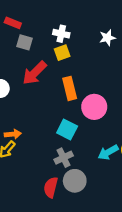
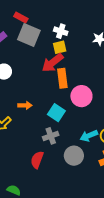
gray square: (25, 42) -> (29, 35), size x1.6
red arrow: (35, 73) -> (53, 63), moved
orange arrow: (13, 134) -> (25, 105), moved
gray circle: (75, 181) -> (74, 156), moved

